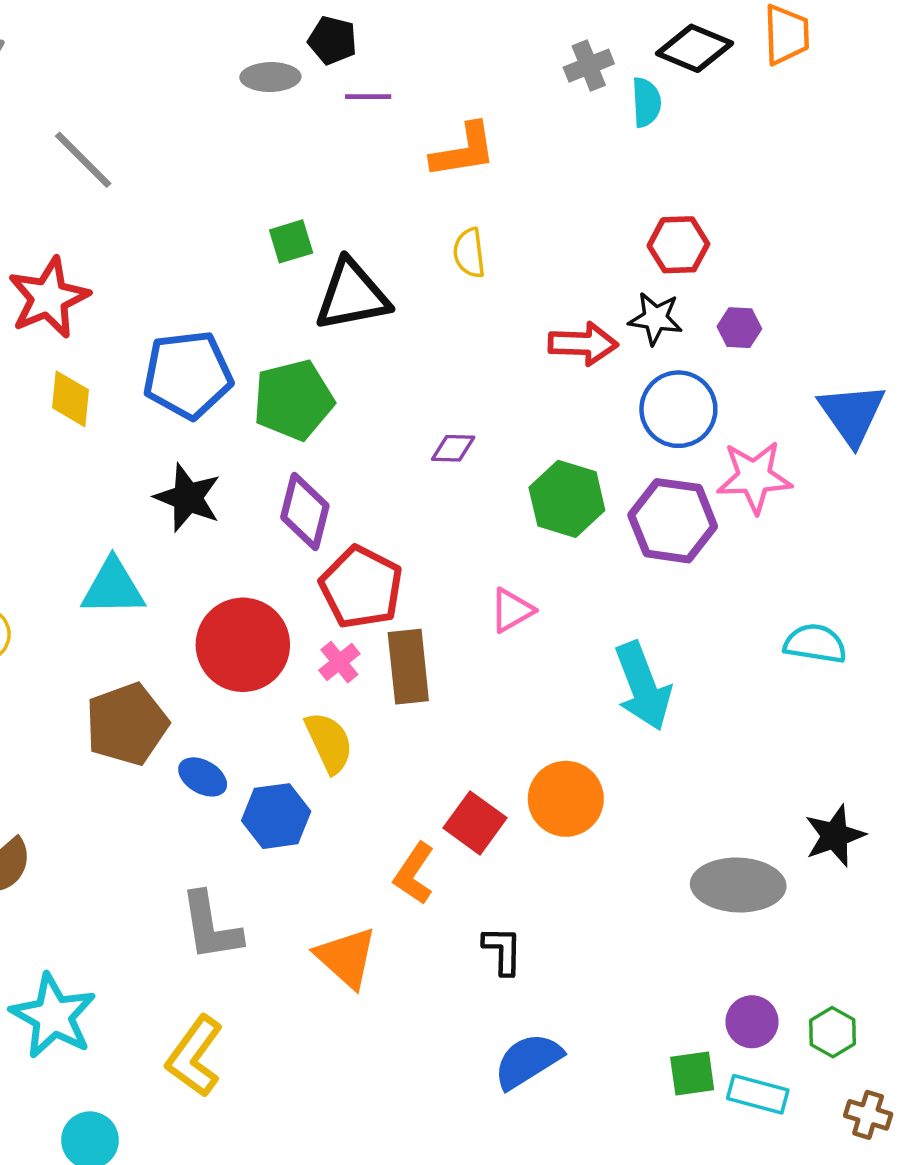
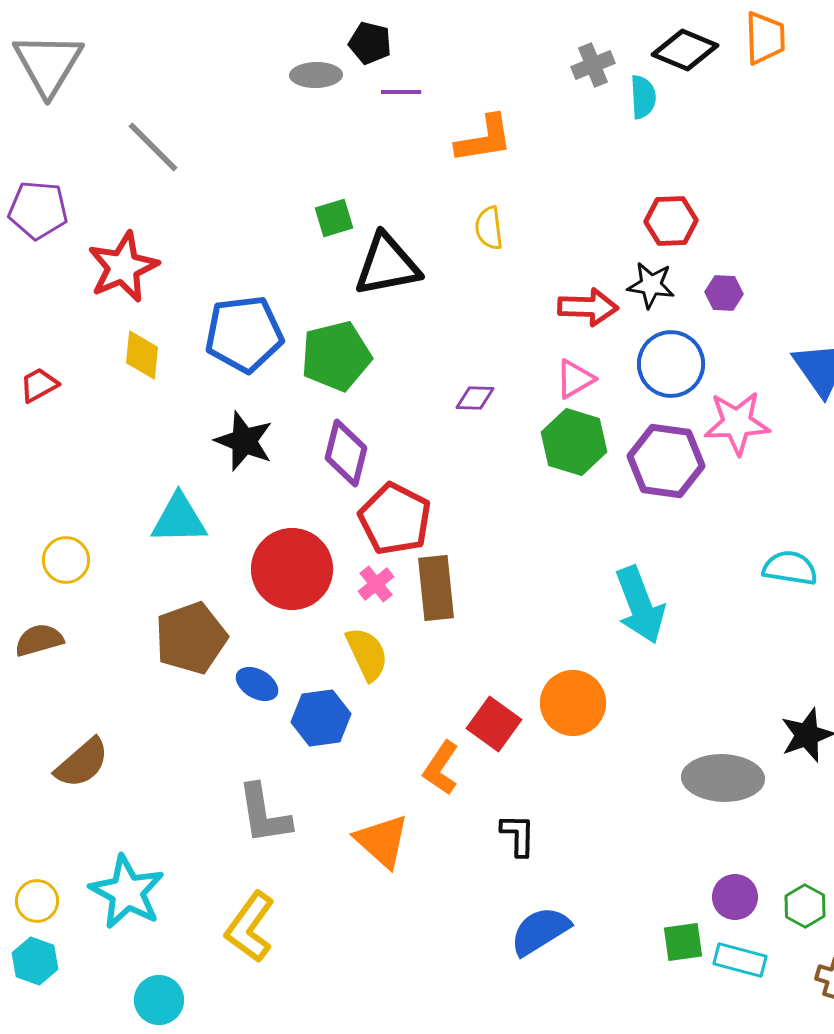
pink triangle: (512, 610) -> (575, 379), moved

